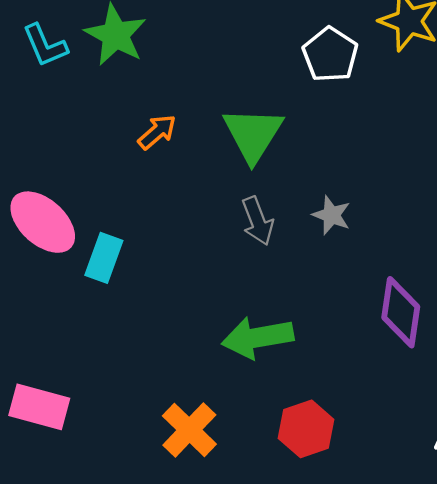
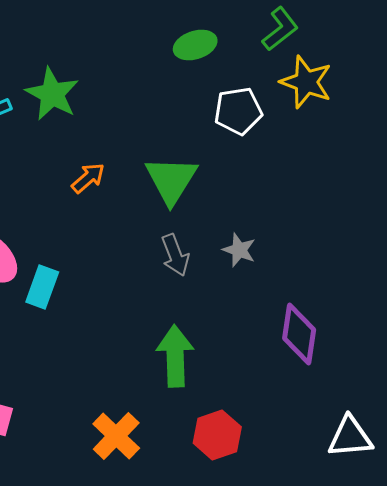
white pentagon: (330, 55) -> (238, 111), turned 30
green arrow: (258, 338) -> (175, 356), turned 98

